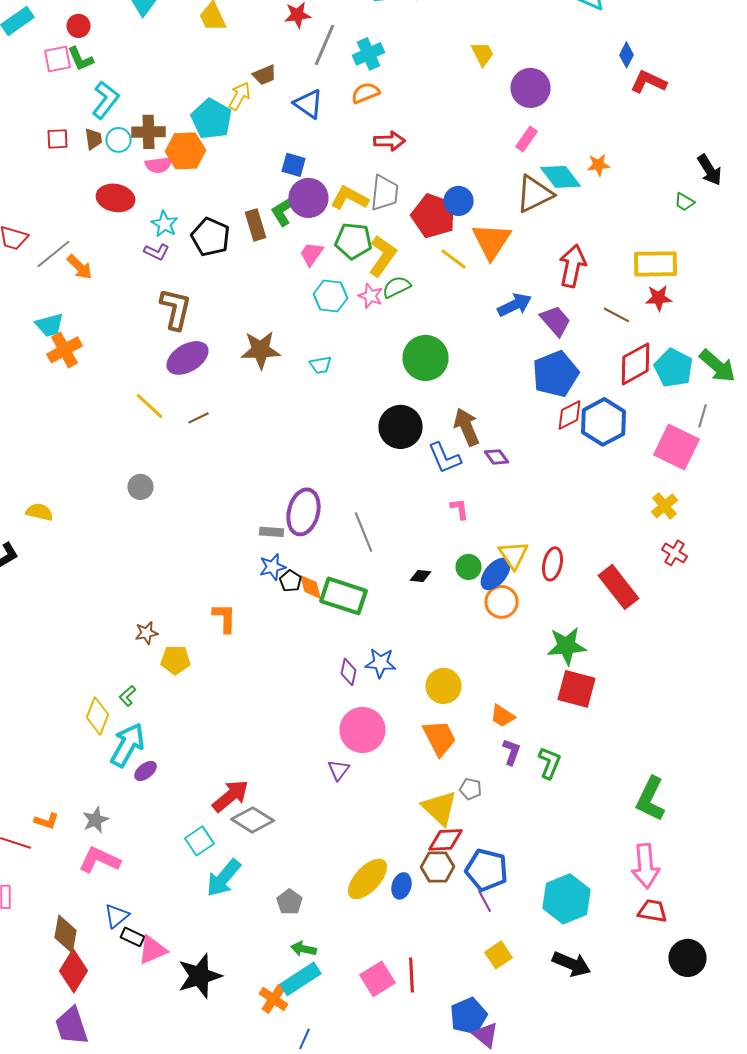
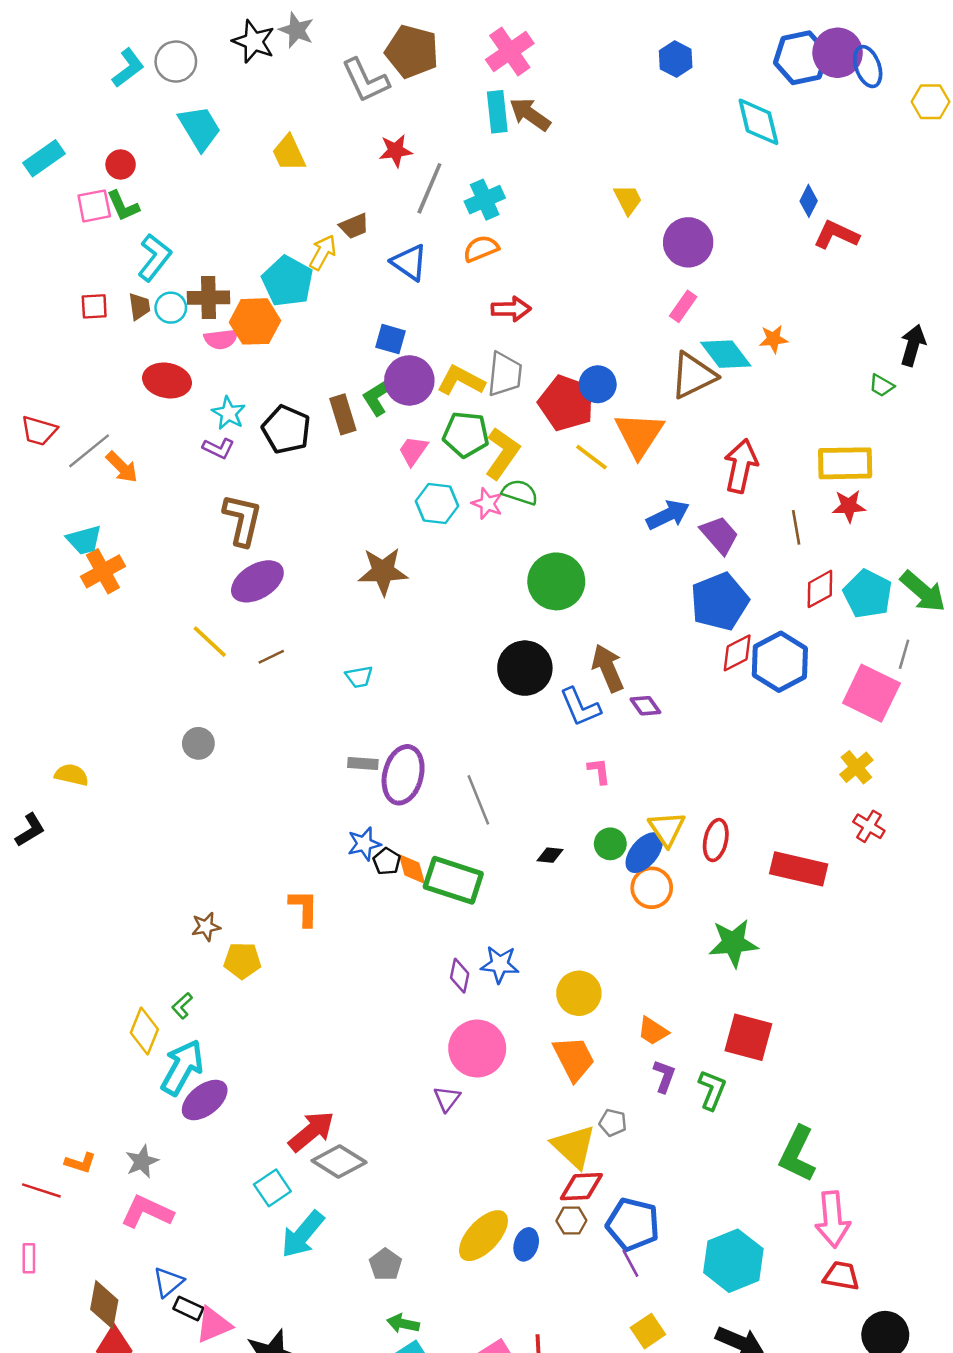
black arrow: (710, 170) -> (913, 345), turned -132
green semicircle: (396, 287) -> (520, 492), turned 44
brown line: (616, 315) -> (796, 527), turned 52
brown star: (260, 350) -> (383, 571), moved
red diamond: (636, 364) -> (820, 589), size x0.7
cyan trapezoid: (320, 365) -> (359, 677), moved
gray rectangle: (272, 532) -> (363, 763), moved
red rectangle: (618, 587) -> (799, 869), turned -39
red square: (576, 689) -> (748, 1037), moved
purple ellipse: (146, 771) -> (205, 1100), size x1.6
green L-shape: (650, 799) -> (797, 1154), moved
brown hexagon: (438, 867) -> (571, 1221), size x0.7

